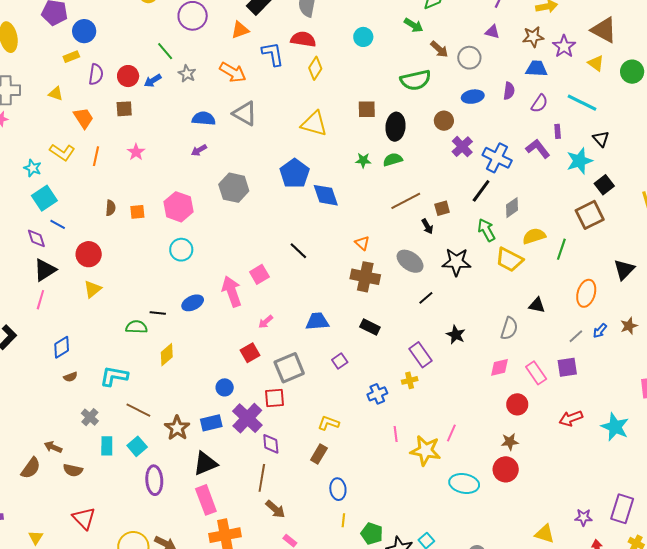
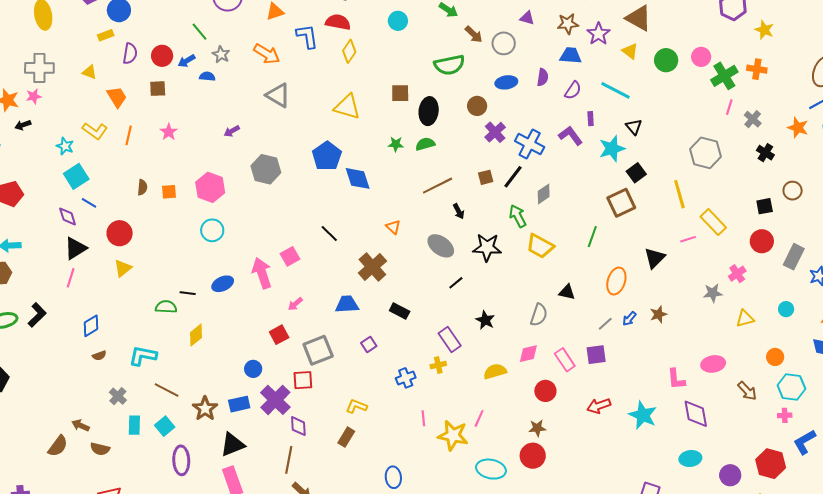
blue semicircle: (204, 119) -> (207, 76), moved, size x0.7
brown square: (442, 208) -> (486, 177), moved
yellow semicircle: (534, 236) -> (495, 371), moved
brown cross: (365, 277) -> (372, 267), moved, turned 36
blue ellipse: (338, 489) -> (393, 477), moved

